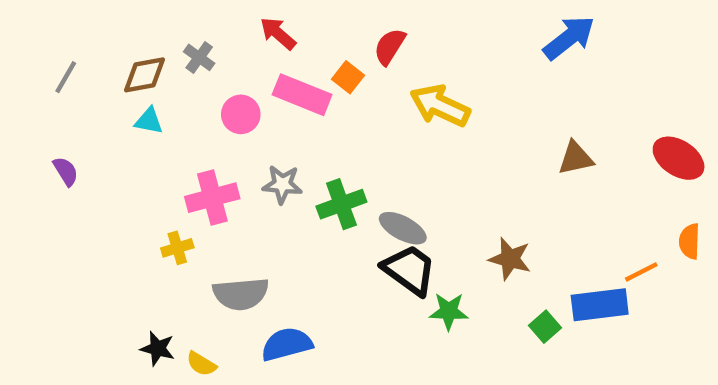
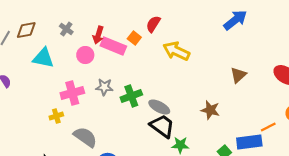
red arrow: (278, 33) -> (98, 35), moved, turned -114
brown diamond: (144, 75) -> (26, 30), moved
cyan triangle: (149, 121) -> (43, 58), size x1.6
brown triangle: (576, 158) -> (238, 75), turned -30
brown star: (510, 259) -> (210, 110), moved
gray semicircle: (241, 294) -> (85, 137), turned -140

